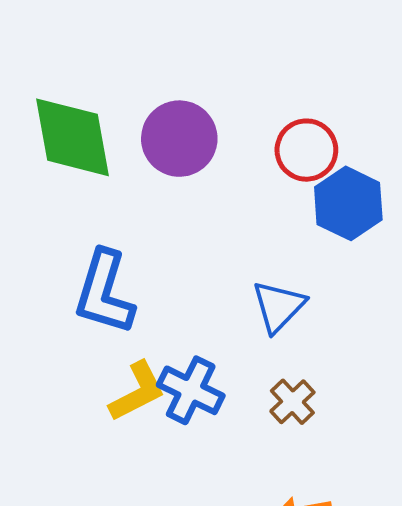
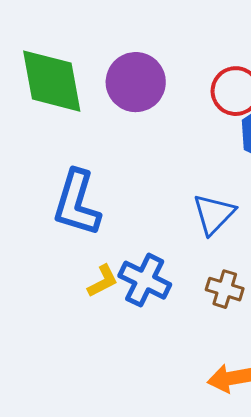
yellow L-shape: (137, 392) -> (103, 281), size x0.7
brown cross: (292, 402) -> (225, 289), turned -30

